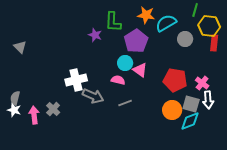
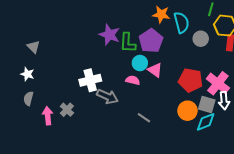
green L-shape: (113, 22) -> (128, 43), moved
cyan semicircle: (166, 23) -> (181, 22), turned 105
purple star: (95, 35) -> (109, 35), size x1.5
pink cross: (202, 83) -> (218, 83), size x1.6
gray line: (125, 103) -> (144, 118), moved, turned 56
white star: (14, 110) -> (27, 74), moved

